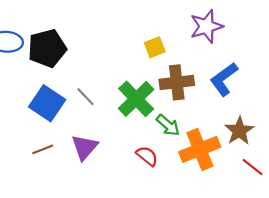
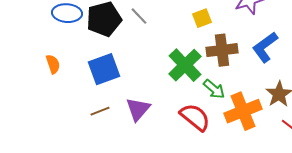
gray line: (86, 97) -> (139, 16), moved
blue square: (47, 103) -> (104, 69), turned 36
red semicircle: (147, 156) -> (195, 117), size x1.5

